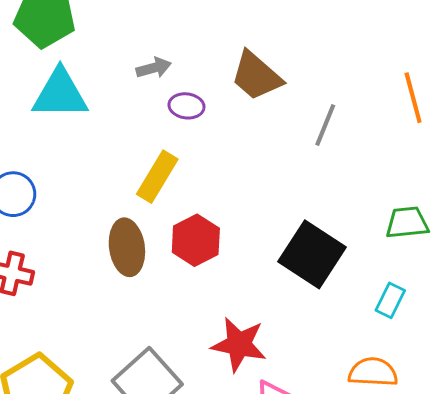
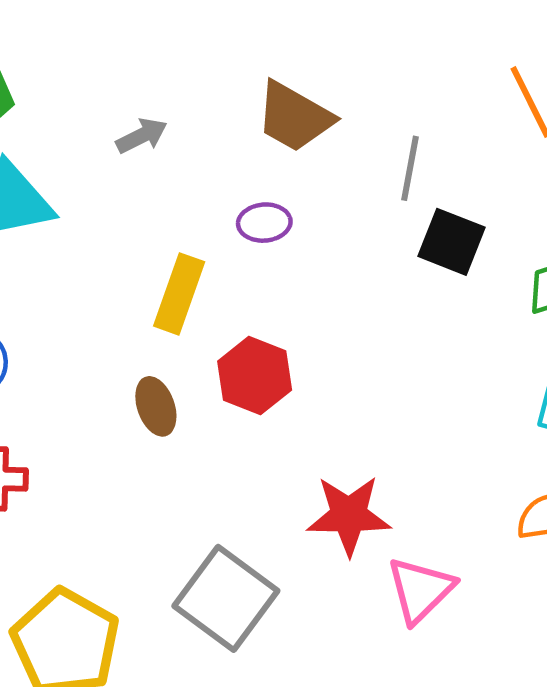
purple ellipse: (186, 106) -> (264, 223), moved
brown ellipse: (127, 247) -> (156, 406), size x0.7
black square: (312, 254) -> (451, 242), moved, size x0.7

